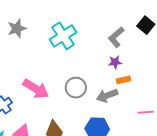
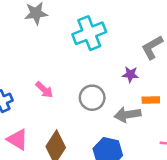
purple star: (115, 62) -> (130, 74), moved
pink arrow: (36, 89) -> (44, 90), size x0.6

